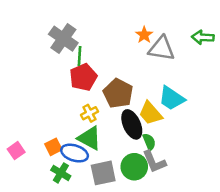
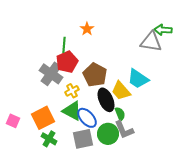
orange star: (144, 35) -> (87, 29), moved
gray cross: (63, 39) -> (51, 74), moved
gray triangle: (162, 49) -> (151, 42), moved
orange square: (53, 147) -> (43, 118), size x1.6
pink square: (16, 151) -> (13, 121), turned -32
blue ellipse: (75, 153) -> (87, 118), moved, turned 30

